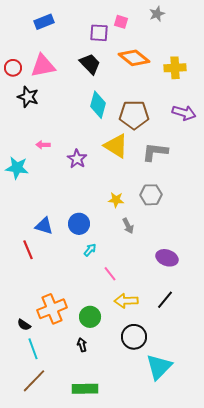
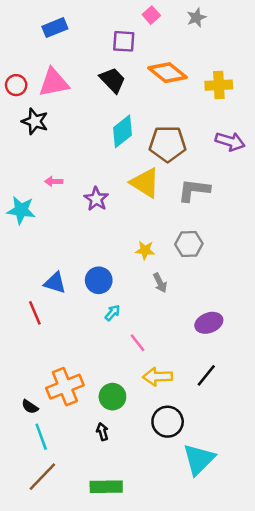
pink square: (121, 22) -> (151, 15), moved, turned 32
cyan diamond: (98, 105) -> (122, 131), turned 36
purple ellipse: (167, 258) -> (209, 323), turned -40

